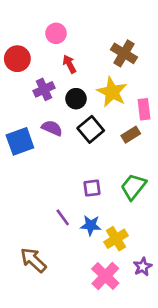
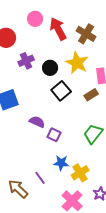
red arrow: (69, 64) -> (58, 29), moved, size x1.6
purple semicircle: (52, 128) -> (37, 122), moved
purple square: (92, 188) -> (54, 135), moved, turned 32
purple line: (63, 217) -> (40, 178), moved

